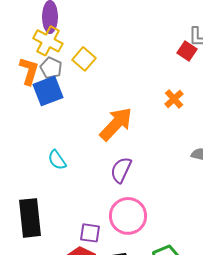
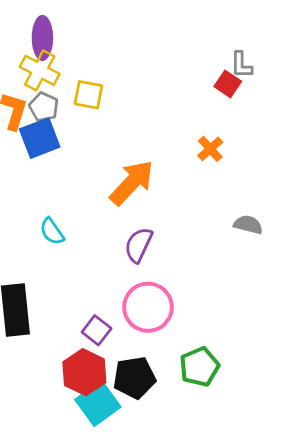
yellow square: (84, 59) -> (88, 95), turned -30
purple square: (90, 233) -> (97, 330), turned 30

